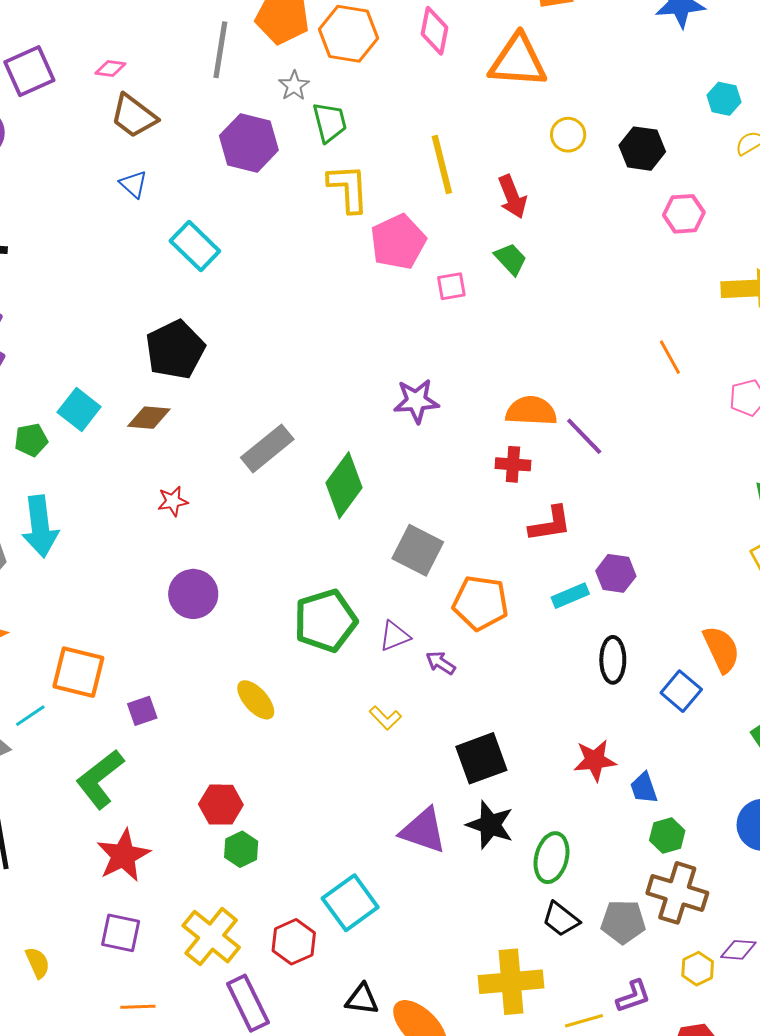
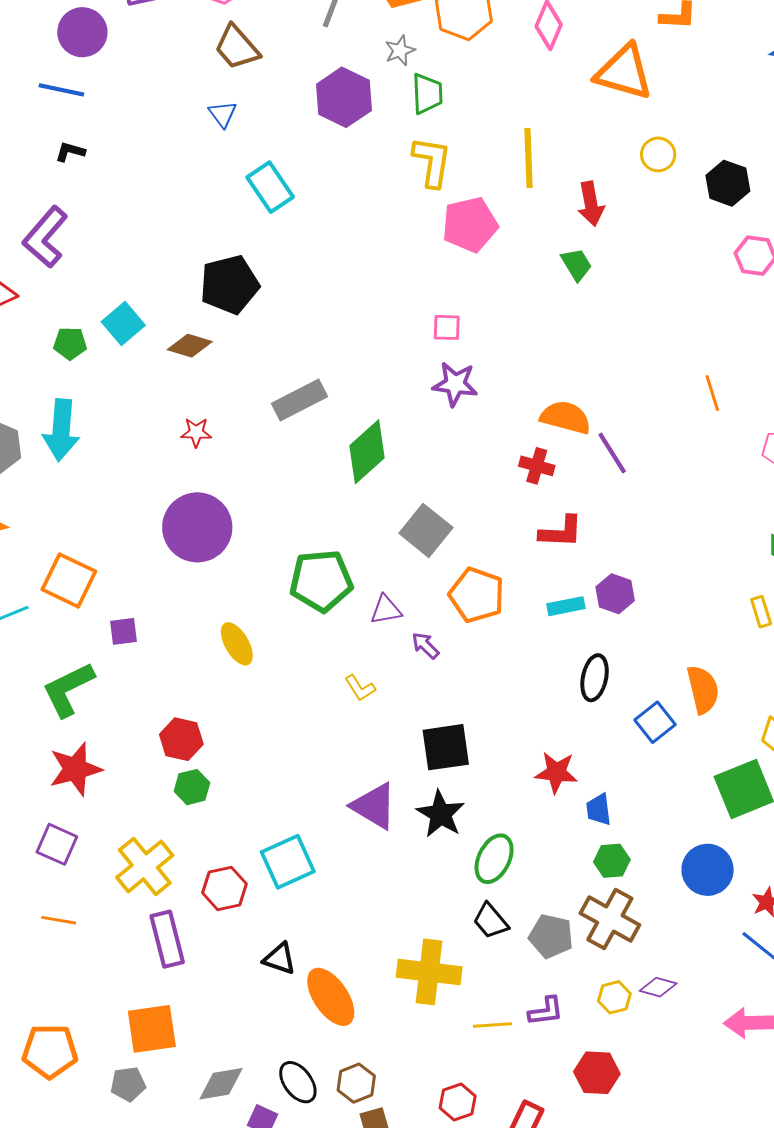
pink square: (451, 286) -> (447, 327), moved
purple circle: (193, 594) -> (197, 527), size x1.4

